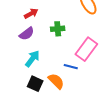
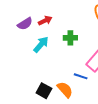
purple semicircle: (27, 34) -> (25, 24), moved
cyan arrow: (32, 59) -> (41, 44), moved

